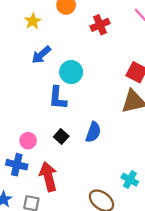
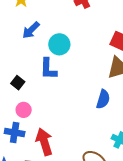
blue semicircle: (93, 132) -> (103, 99), moved
black square: (61, 136) -> (18, 83), moved

